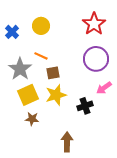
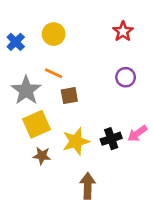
red star: (94, 24) -> (123, 31), size x0.7
purple circle: (96, 59) -> (126, 77), size x0.6
pink arrow: (104, 88) -> (137, 133), moved
yellow star: (56, 95) -> (76, 141), moved

